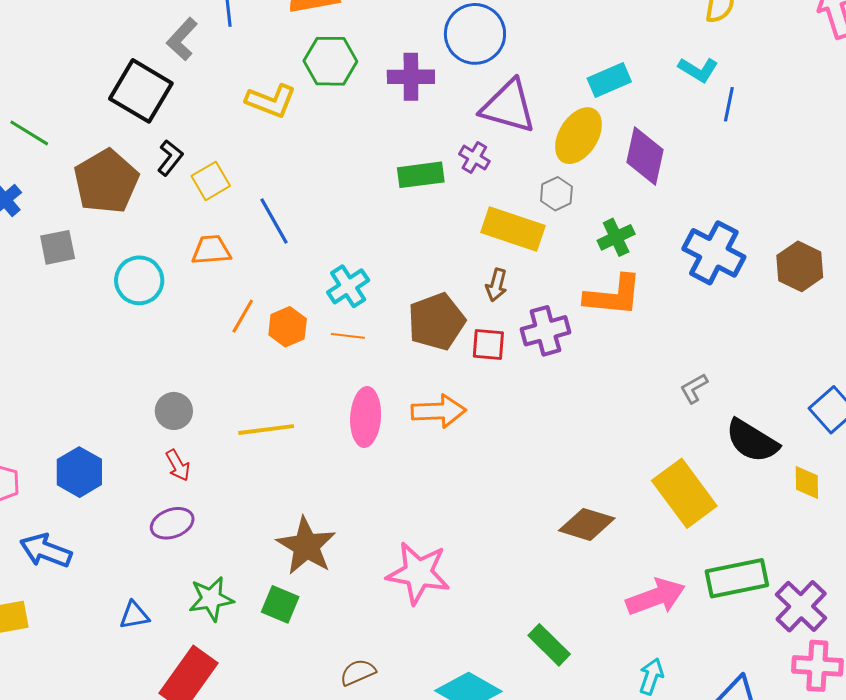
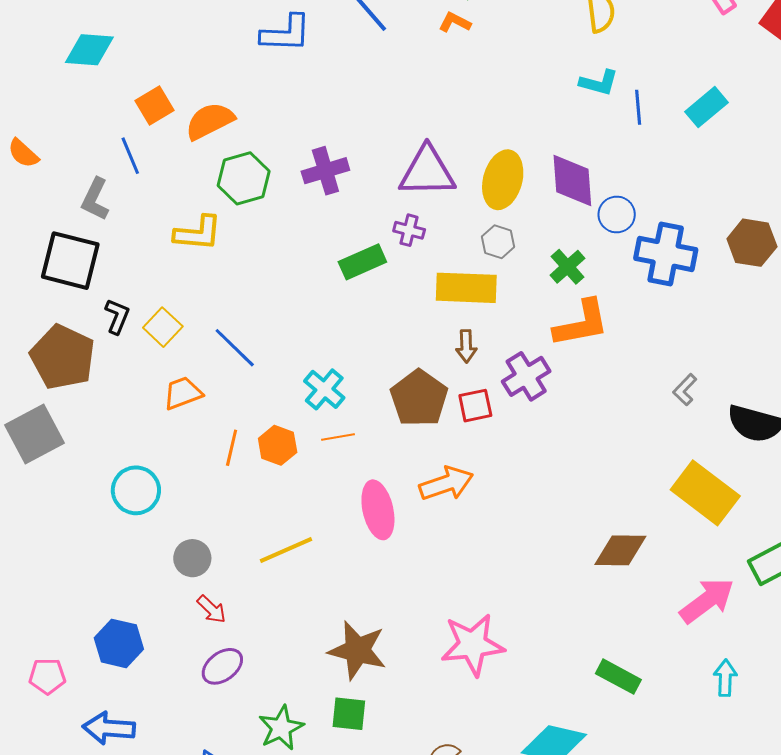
blue circle: (475, 34) -> (617, 214), moved, size x0.6
cyan rectangle: (609, 80) -> (707, 107), moved
gray square: (58, 247) -> (35, 434), size x1.5
cyan circle: (139, 280) -> (136, 490), moved

